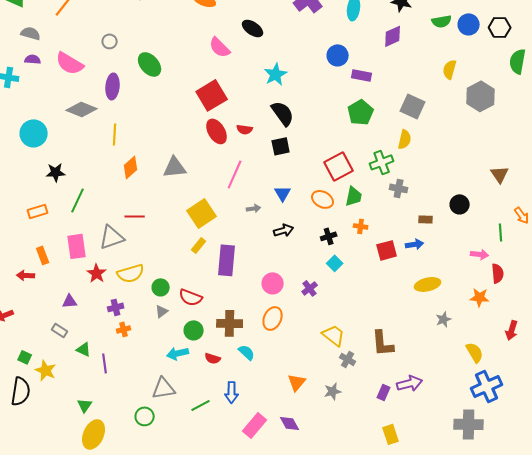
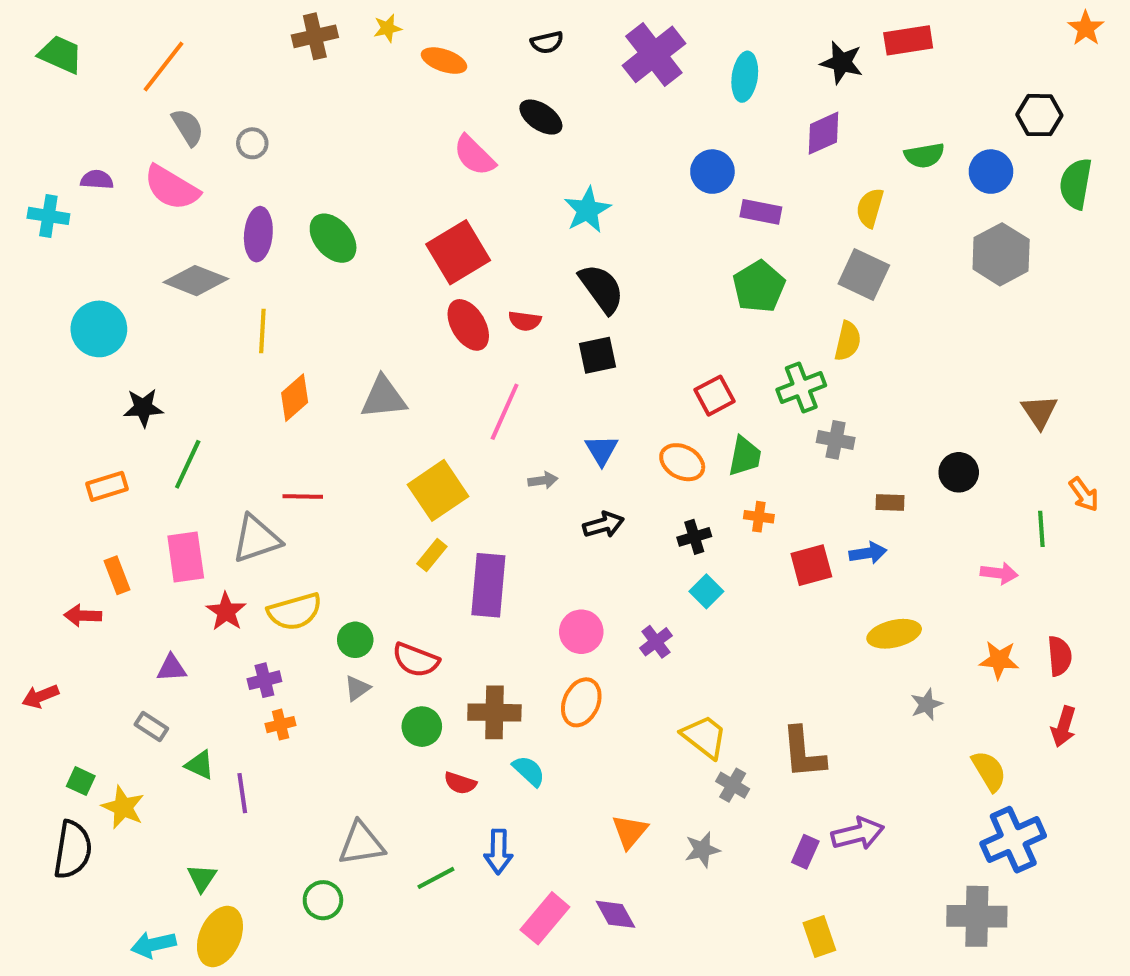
green semicircle: (442, 21) -> (924, 155), moved
blue circle: (469, 24) -> (991, 172), moved
gray semicircle: (31, 33) -> (188, 127), moved, turned 42
green ellipse: (150, 64) -> (333, 238), moved
yellow semicircle: (450, 69) -> (870, 208), moved
red square: (339, 166) -> (714, 396), size x0.7
red semicircle: (498, 273) -> (1060, 656), moved
cyan arrow: (178, 353) -> (153, 945), moved

